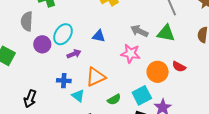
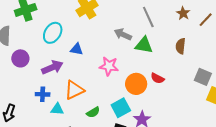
gray arrow: (139, 31) -> (123, 34), moved
cyan ellipse: (63, 34) -> (53, 33), moved
purple arrow: (74, 54) -> (52, 67), size x1.5
cyan triangle: (78, 96) -> (57, 109), turned -32

